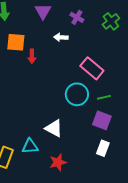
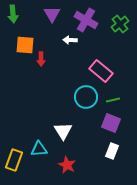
purple cross: (77, 17) -> (86, 20), size x1.6
white triangle: (54, 128) -> (63, 131), turned 30
red star: (58, 162) -> (67, 165), turned -30

